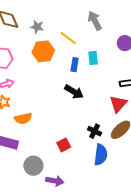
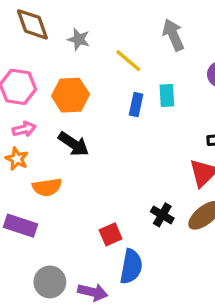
orange hexagon: (43, 51) -> (70, 95), moved
black arrow: (74, 92) -> (74, 144), moved
blue semicircle: (101, 155) -> (131, 266), moved
gray circle: (33, 166) -> (50, 282), moved

